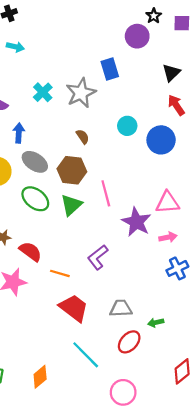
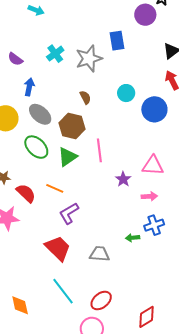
purple star: (136, 222) -> (123, 179), size x0.6
purple L-shape: (98, 257) -> (69, 213), moved
orange line: (60, 273) -> (55, 188), moved
green arrow: (156, 322) -> (133, 238), moved
red ellipse: (129, 342) -> (101, 301), moved
orange diamond: (40, 377) -> (20, 305), turned -70

